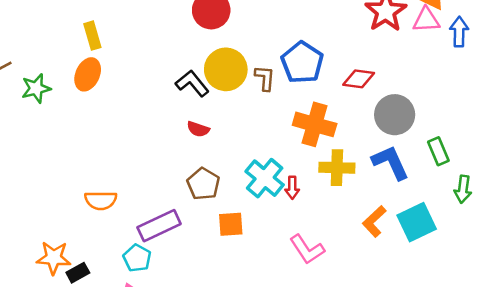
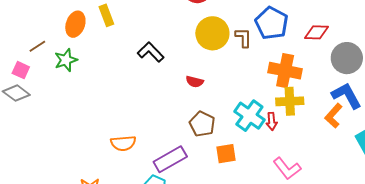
orange ellipse: (88, 74) -> (75, 24), moved
black L-shape: (192, 83) -> (151, 52), moved
yellow cross: (337, 168) -> (290, 101), moved
orange L-shape: (374, 221) -> (333, 116), moved

